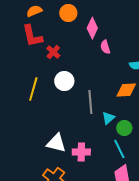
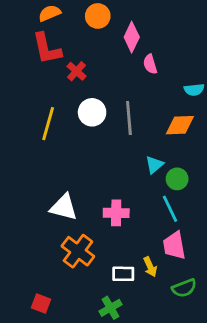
gray line: (90, 102) -> (129, 118), moved
white triangle: (56, 143) -> (64, 207), moved

